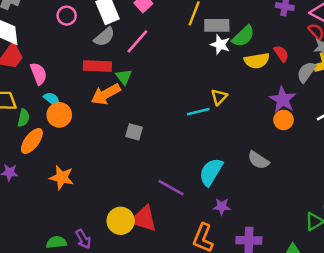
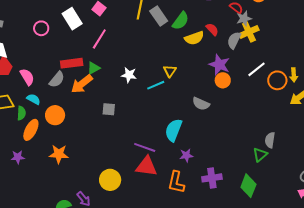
gray rectangle: (217, 25) -> (159, 16), turned 66
gray semicircle: (104, 37) -> (57, 80), moved
white star: (220, 45) -> (129, 75), moved
green triangle: (124, 77) -> (94, 68), turned 48
cyan semicircle: (52, 99) -> (33, 99), moved
orange circle: (59, 115) -> (55, 115), moved
gray semicircle: (258, 160) -> (201, 104), moved
red triangle: (144, 219) -> (146, 166), moved

